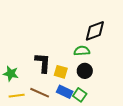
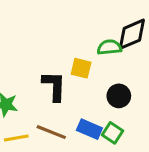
green semicircle: (82, 51) -> (109, 47), moved
yellow square: (61, 72) -> (81, 68), moved

